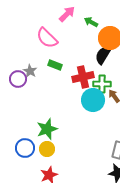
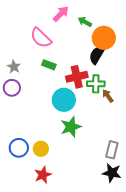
gray star: (30, 71) -> (14, 67), moved
purple circle: (18, 79) -> (12, 88), moved
cyan circle: (93, 100) -> (64, 100), moved
green star: (47, 129) -> (71, 127), moved

